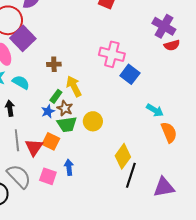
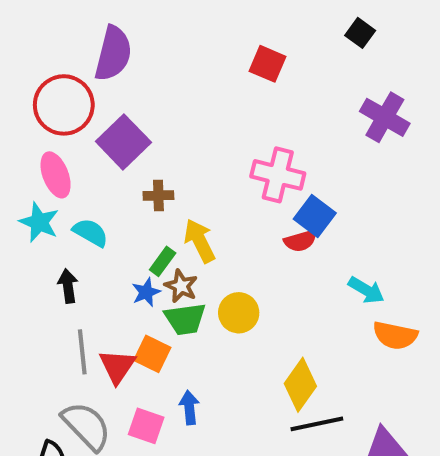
purple square: (23, 38) -> (123, 142), moved
red semicircle: (172, 45) -> (300, 241), moved
orange semicircle: (169, 132) -> (395, 335), turned 125
black line: (131, 175) -> (317, 424), turned 60

